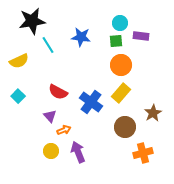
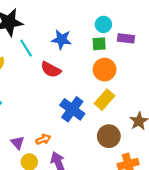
red semicircle: (58, 92) -> (51, 70), moved
purple triangle: (50, 116) -> (17, 143), moved

